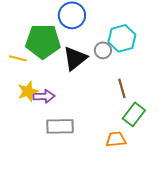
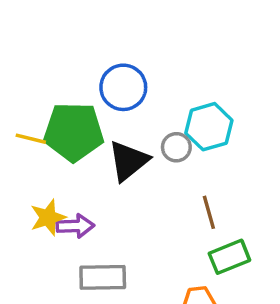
yellow line: (18, 58) -> (31, 139), moved
green rectangle: (134, 114) -> (229, 257), turned 30

